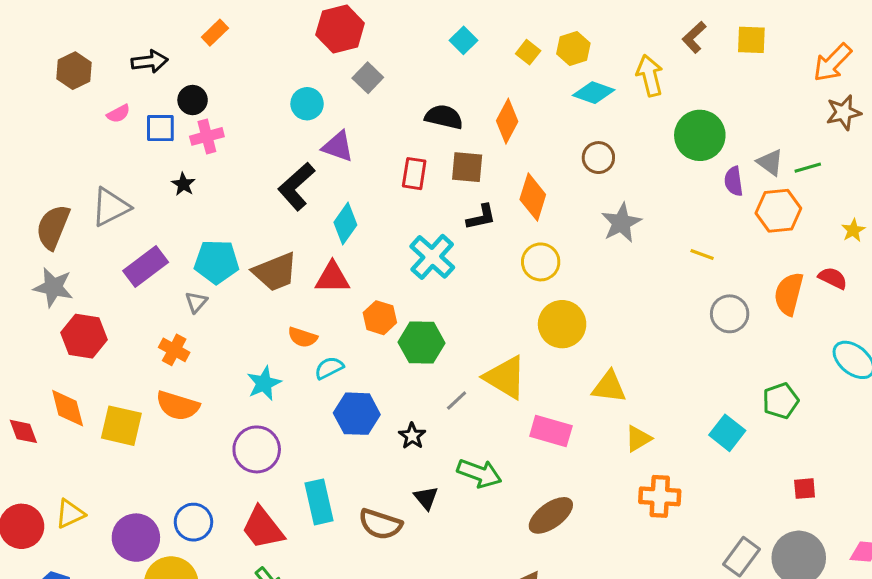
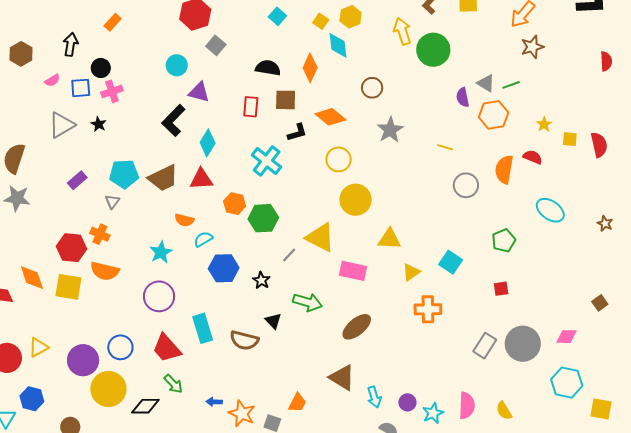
black arrow: (150, 61) -> (71, 44), turned -70
cyan diamond: (594, 93) -> (338, 45), moved, turned 68
green circle: (700, 135) -> (433, 50), moved
orange diamond: (533, 197) -> (330, 117), turned -64
gray triangle: (111, 207) -> (62, 125), moved
purple rectangle: (146, 266) -> (77, 180), size x0.7
red hexagon: (84, 336) -> (72, 248), moved
cyan square: (727, 433) -> (451, 262), moved
red square: (805, 489) -> (501, 289), moved

